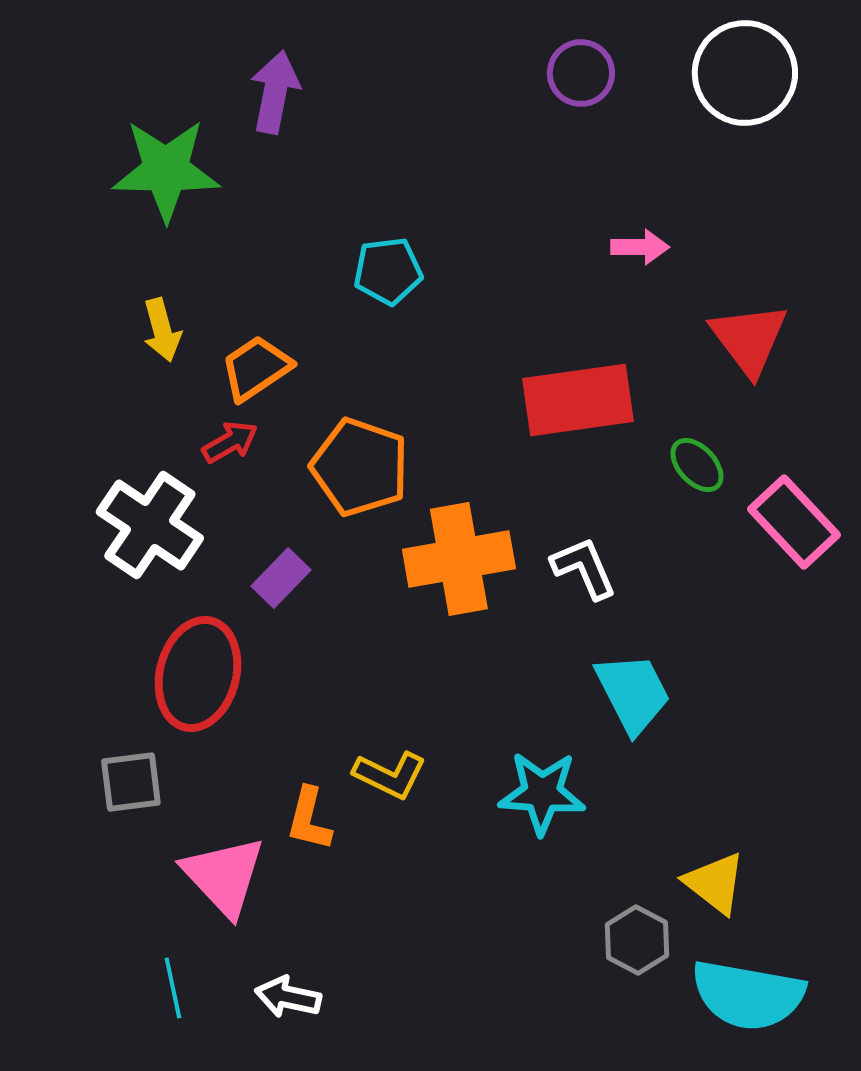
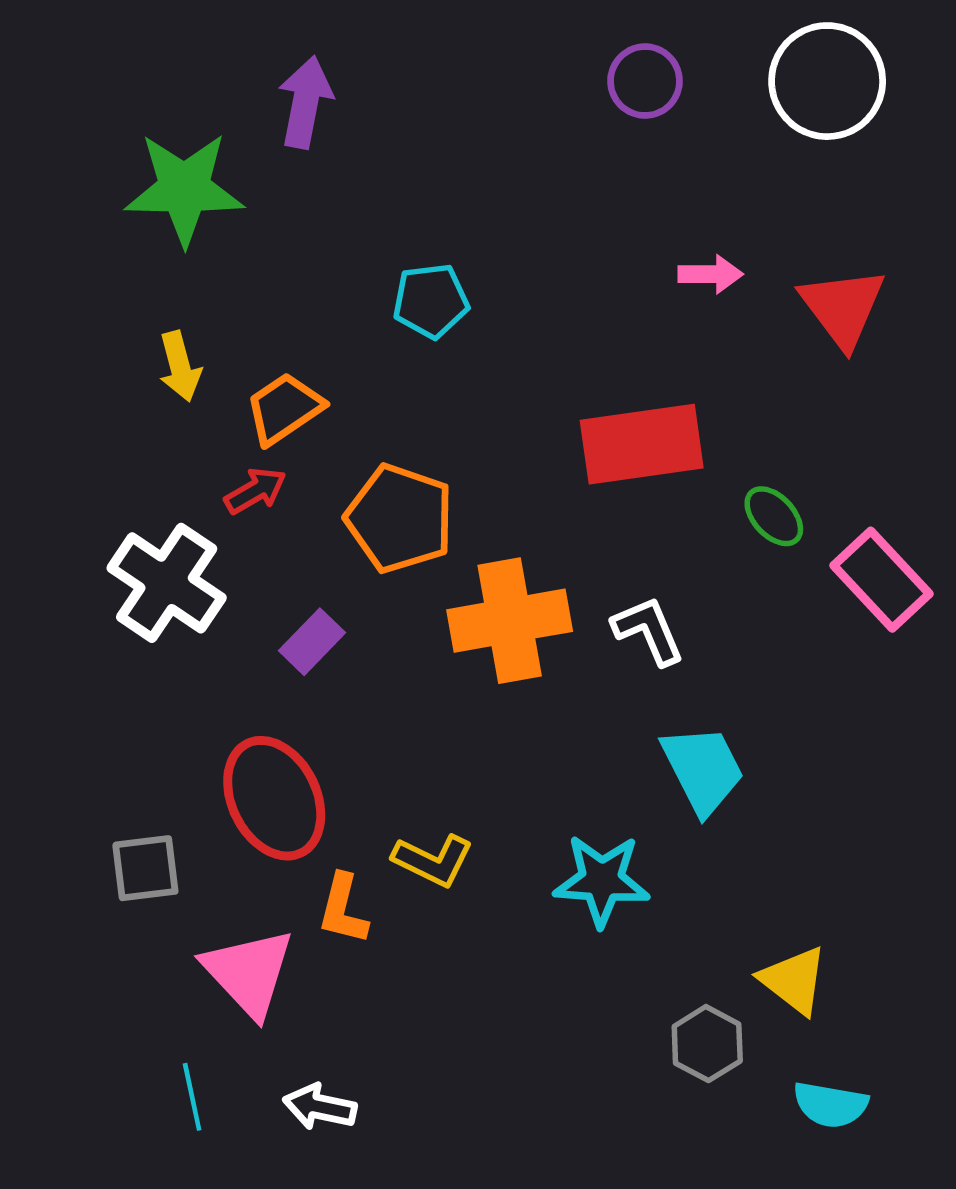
red triangle: (749, 339) -> (843, 308), moved
red ellipse: (198, 674) -> (274, 798), moved, turned -40
cyan semicircle: (748, 995) -> (830, 1105), size x0.6

